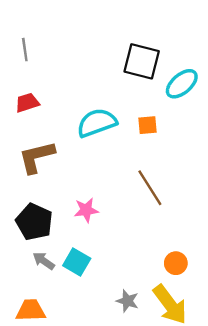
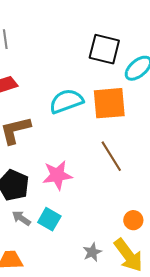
orange square: (148, 125) -> (109, 103), size x2.0
pink star: (86, 210) -> (57, 175), size x1.4
gray star: (127, 301) -> (92, 252), turned 30

